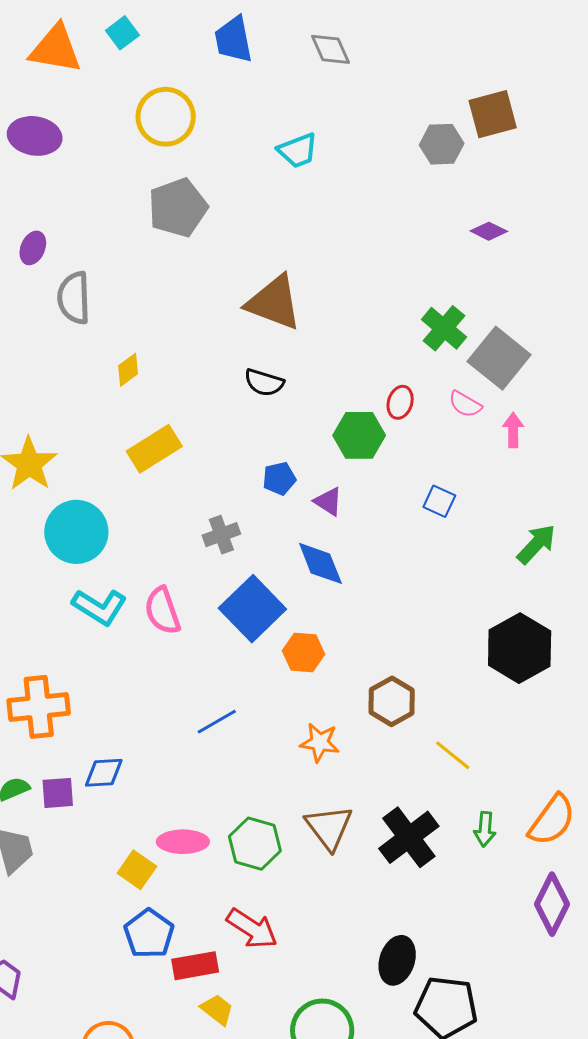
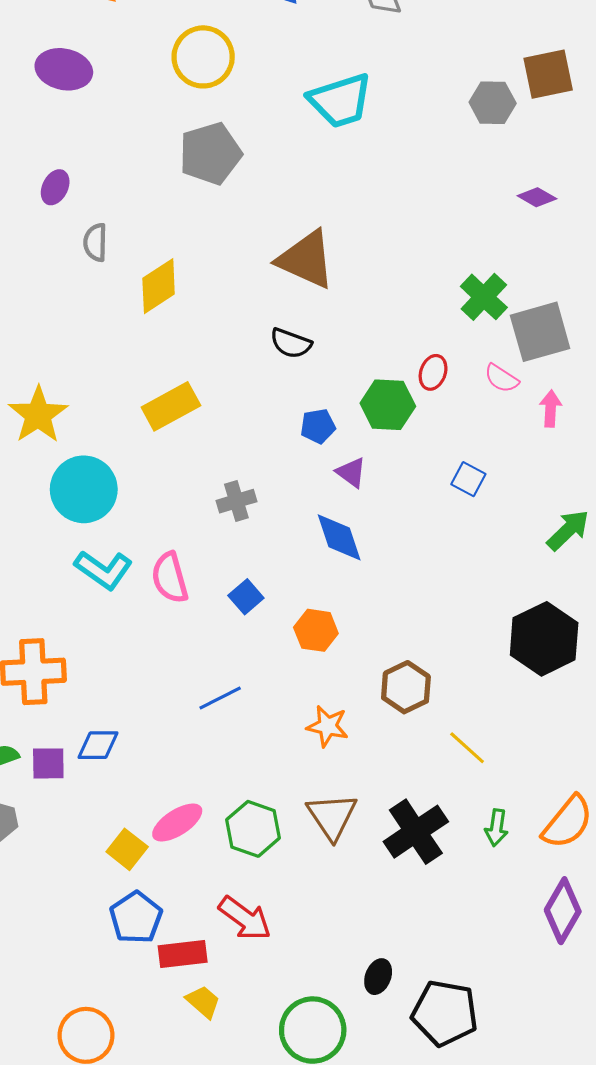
cyan trapezoid: (298, 150) -> (340, 101), size x1.5
gray semicircle: (74, 298) -> (95, 242), size x0.7
gray square: (499, 358) -> (540, 332), turned 32
yellow diamond: (128, 370) -> (159, 286), moved, size x1.6
blue pentagon: (279, 479) -> (318, 426), moved
blue square: (252, 609) -> (246, 597), moved, size x0.5
pink ellipse: (183, 842) -> (177, 823), turned -36
black ellipse: (397, 960) -> (378, 977), moved, size x0.7

